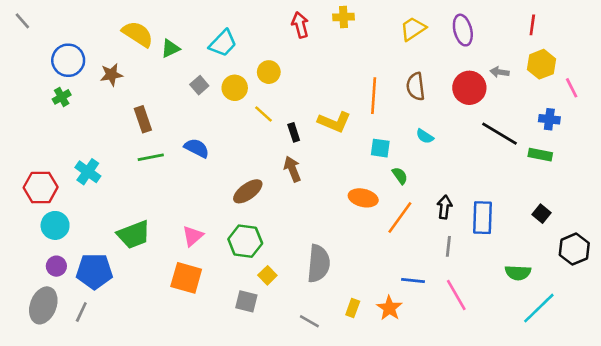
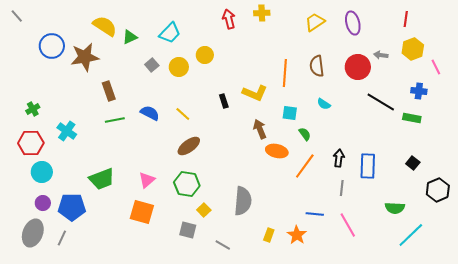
brown star: (111, 75) -> (85, 57), size x1.6
green cross: (62, 97) -> (33, 109), moved
yellow line: (264, 114) -> (183, 114), moved
brown arrow: (292, 169) -> (260, 129), moved
gray line: (309, 321) -> (223, 245), moved

